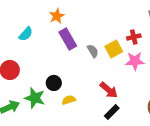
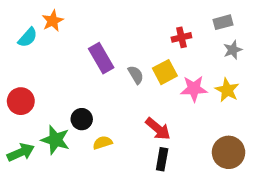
orange star: (57, 16) -> (53, 21), moved
cyan semicircle: (26, 34) -> (28, 37), moved
red cross: (134, 37) -> (181, 37), moved
black rectangle: (112, 112) -> (162, 159), turned -35

